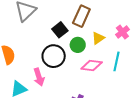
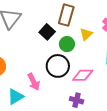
black circle: (54, 56) -> (58, 66), moved
pink diamond: (92, 65) -> (83, 75), moved

